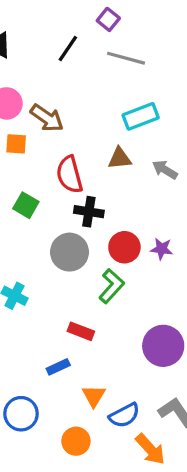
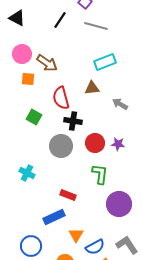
gray arrow: (165, 170) -> (120, 104), moved
green L-shape: (112, 286) -> (100, 174), moved, turned -35
blue rectangle: (58, 367) -> (54, 217), size x1.5

